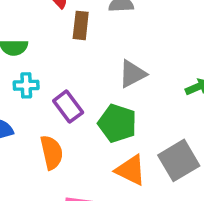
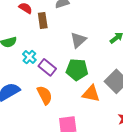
cyan cross: (26, 85) -> (29, 57), moved, turned -32

